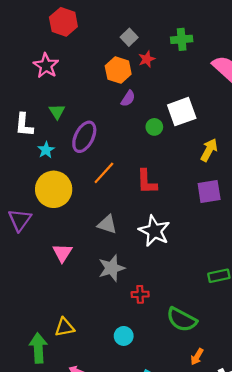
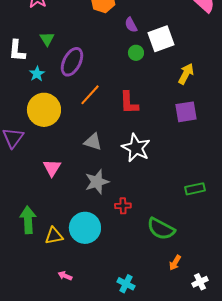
purple semicircle: (128, 98) -> (131, 25), moved, turned 119
cyan circle: (124, 336) -> (85, 228), moved, size x1.8
green arrow: (38, 348) -> (28, 220), moved

